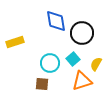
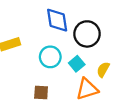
cyan circle: (50, 63) -> (50, 57), moved

